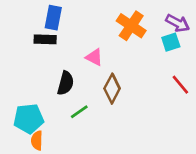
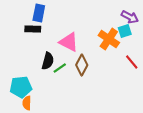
orange cross: (131, 26) -> (109, 39), moved
pink triangle: (94, 57) -> (69, 42), size x1.5
green line: (79, 112) -> (60, 68), moved

